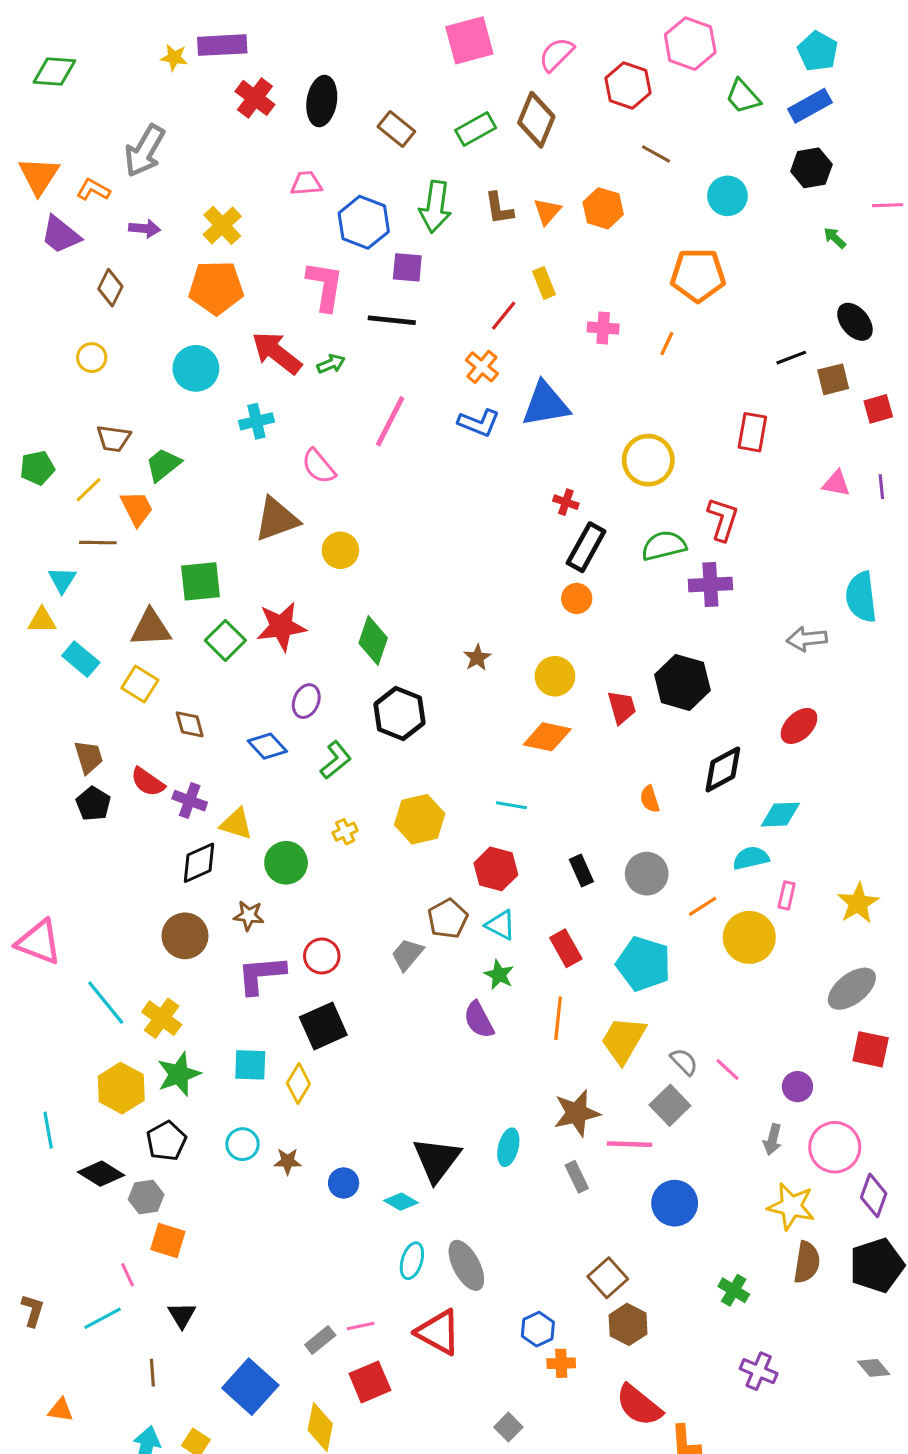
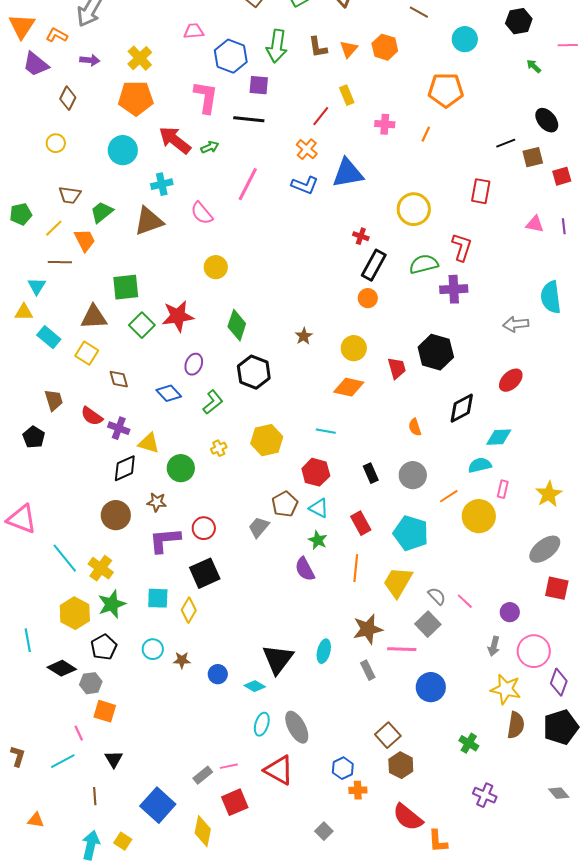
brown triangle: (277, 519) -> (149, 221), moved
black pentagon: (93, 804) -> (34, 437), moved

